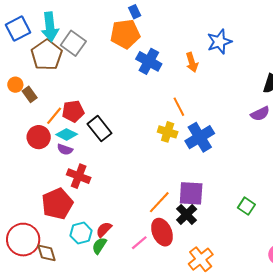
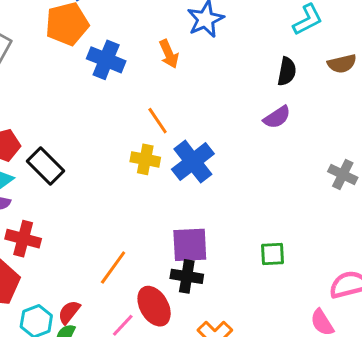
orange line: (159, 202) -> (113, 267), moved
green square: (246, 206) -> (272, 254), turned -30
black cross: (187, 215) -> (187, 276), turned -30

